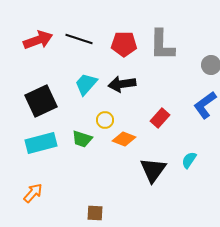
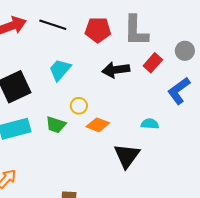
black arrow: (122, 84) -> (116, 70), moved
red rectangle: (160, 118) -> (153, 63), moved
cyan semicircle: (189, 160) -> (150, 124), moved, turned 60

